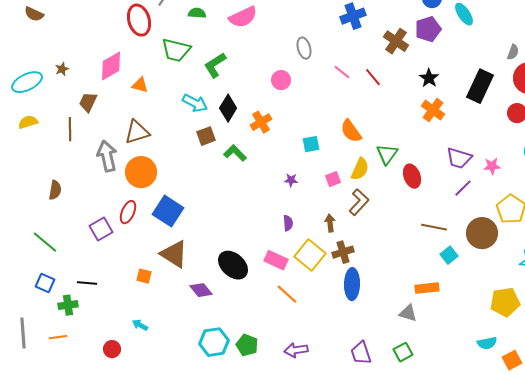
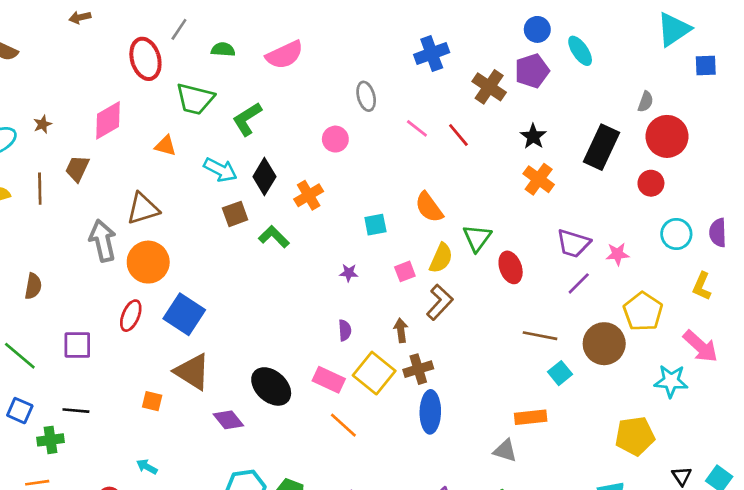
orange triangle: (140, 85) -> (166, 146), moved
brown line: (70, 129) -> (40, 189), moved
purple square: (101, 229) -> (77, 345), moved, turned 30

